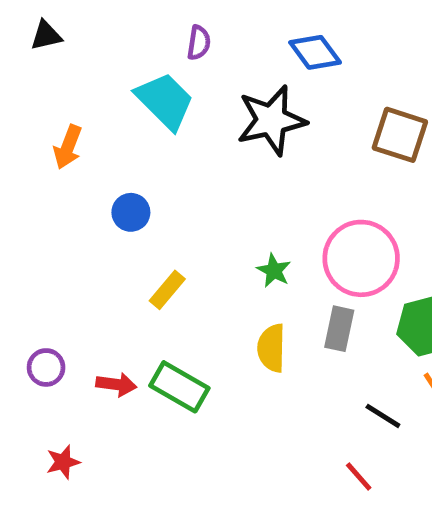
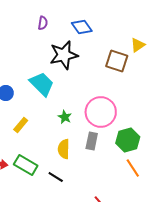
purple semicircle: (199, 43) -> (43, 23), moved
cyan trapezoid: (165, 101) -> (42, 84), moved
black line: (383, 416) -> (56, 177), moved

